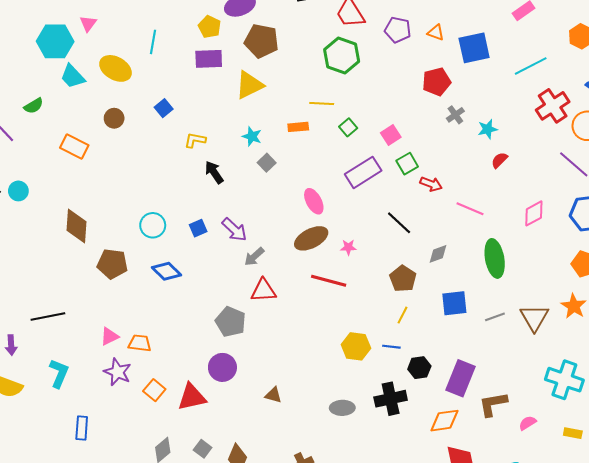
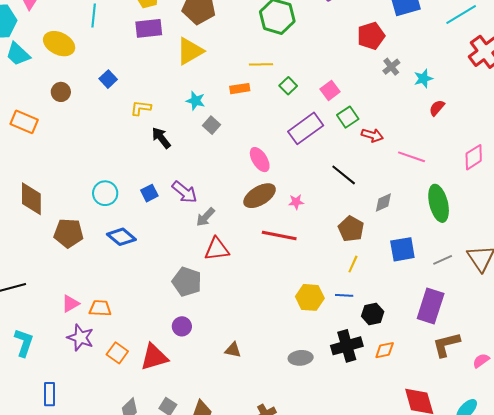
purple circle: (222, 367) -> (182, 326), size x0.7
purple rectangle: (460, 378) -> (431, 306), moved
orange diamond: (445, 421) -> (385, 350), moved, size x0.7

